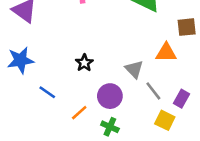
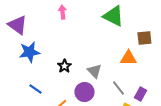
blue star: (20, 60) -> (29, 52), moved
gray triangle: (134, 69) -> (94, 71), moved

